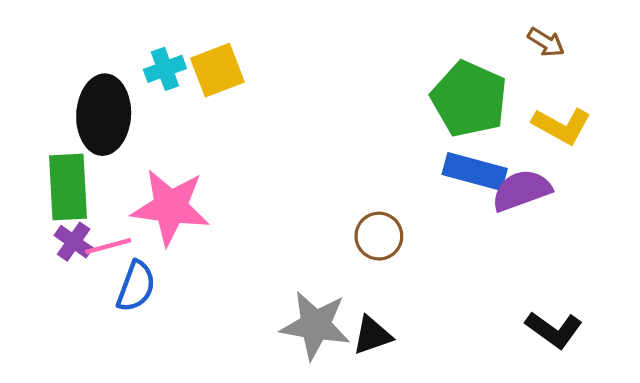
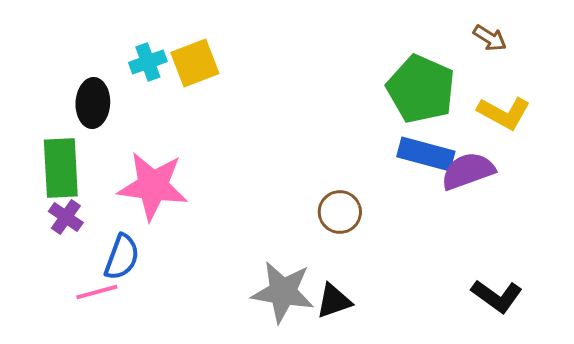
black ellipse: (104, 115) -> (93, 103), size x0.7
pink line: (108, 246) -> (97, 292), moved

